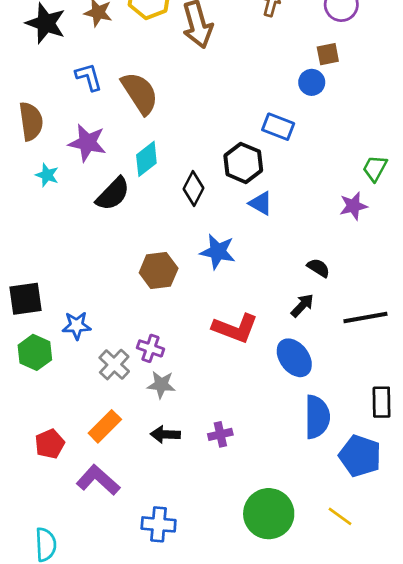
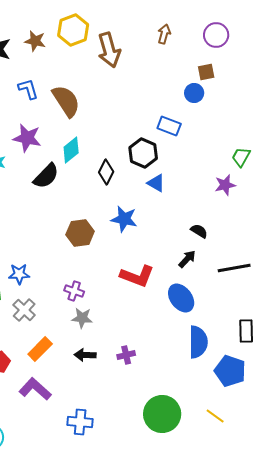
gray cross: (114, 365) -> (24, 310), moved

